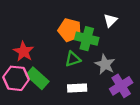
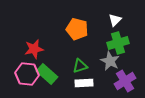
green cross: (87, 39) -> (118, 43), moved, turned -30
red star: (24, 52) -> (34, 49), turned 30
green triangle: (73, 59) -> (80, 66), moved

